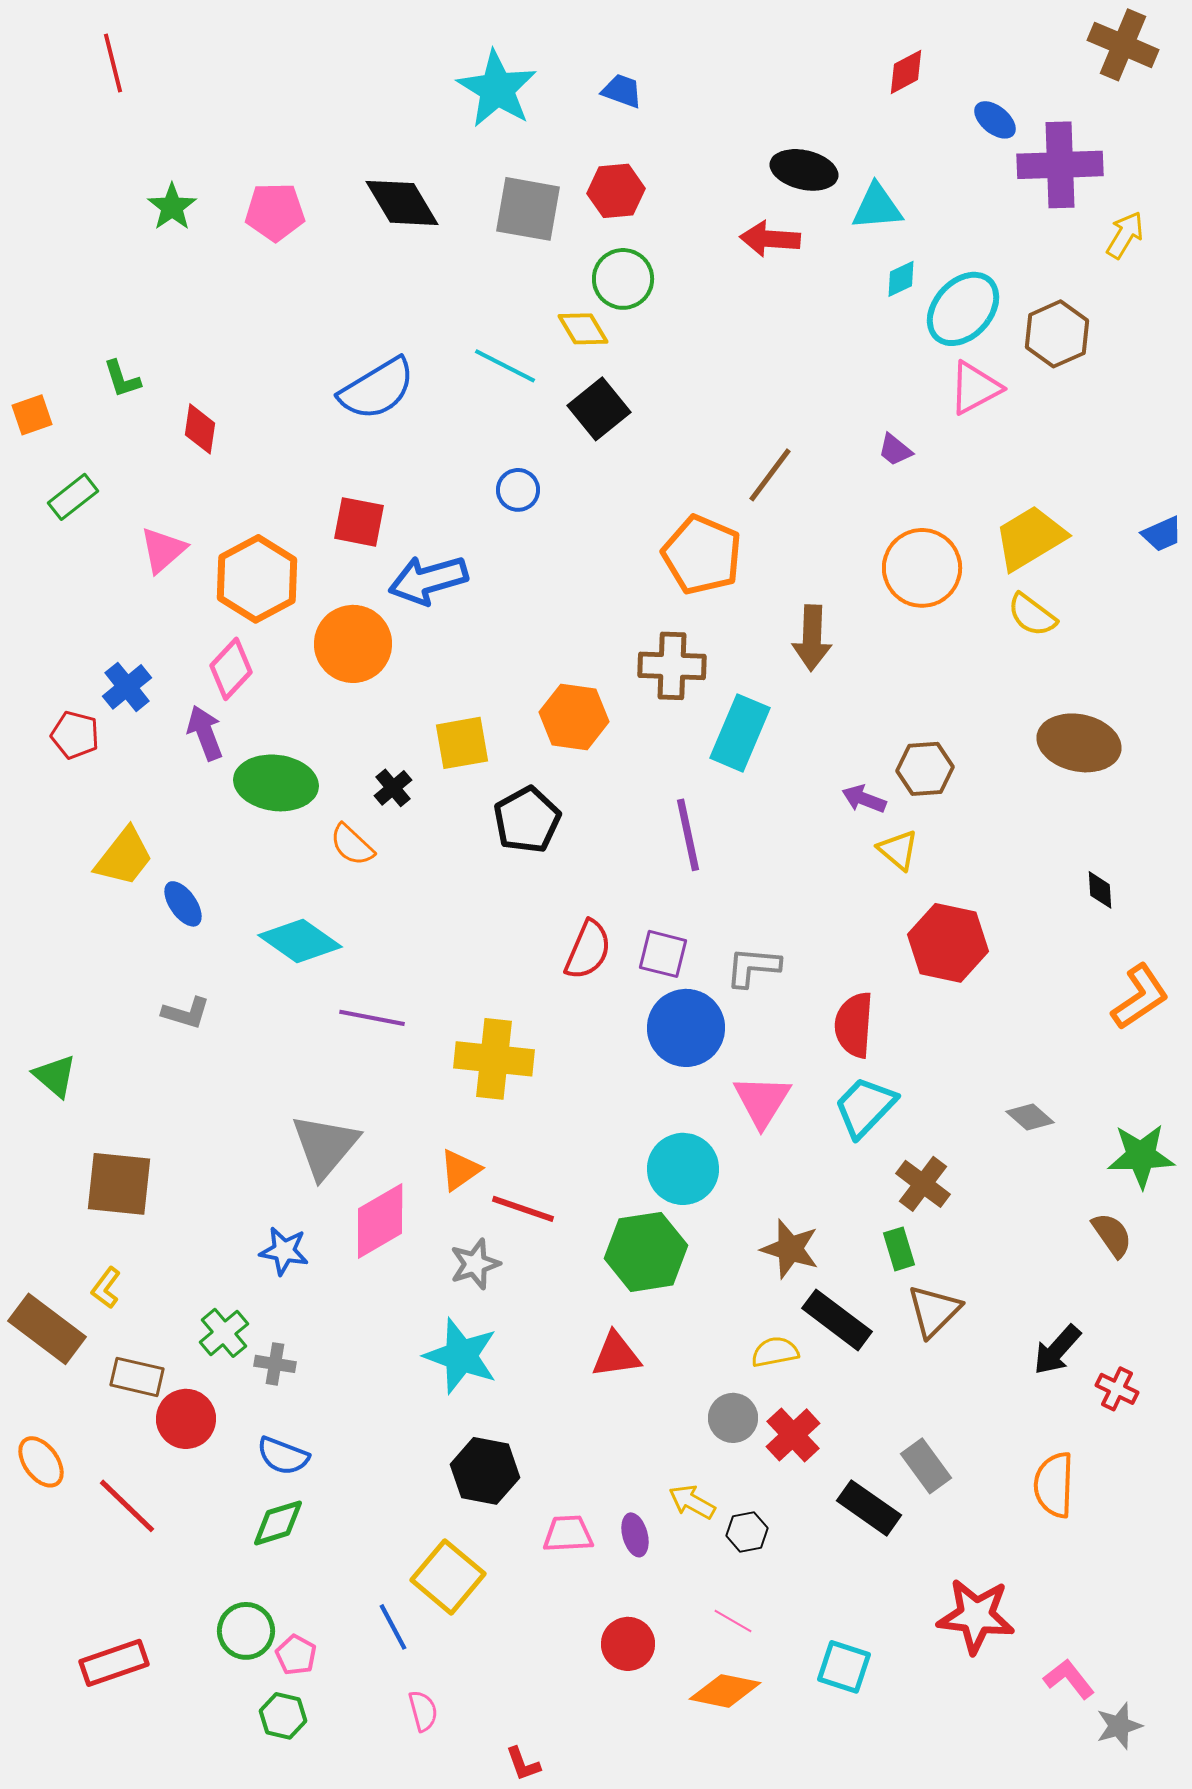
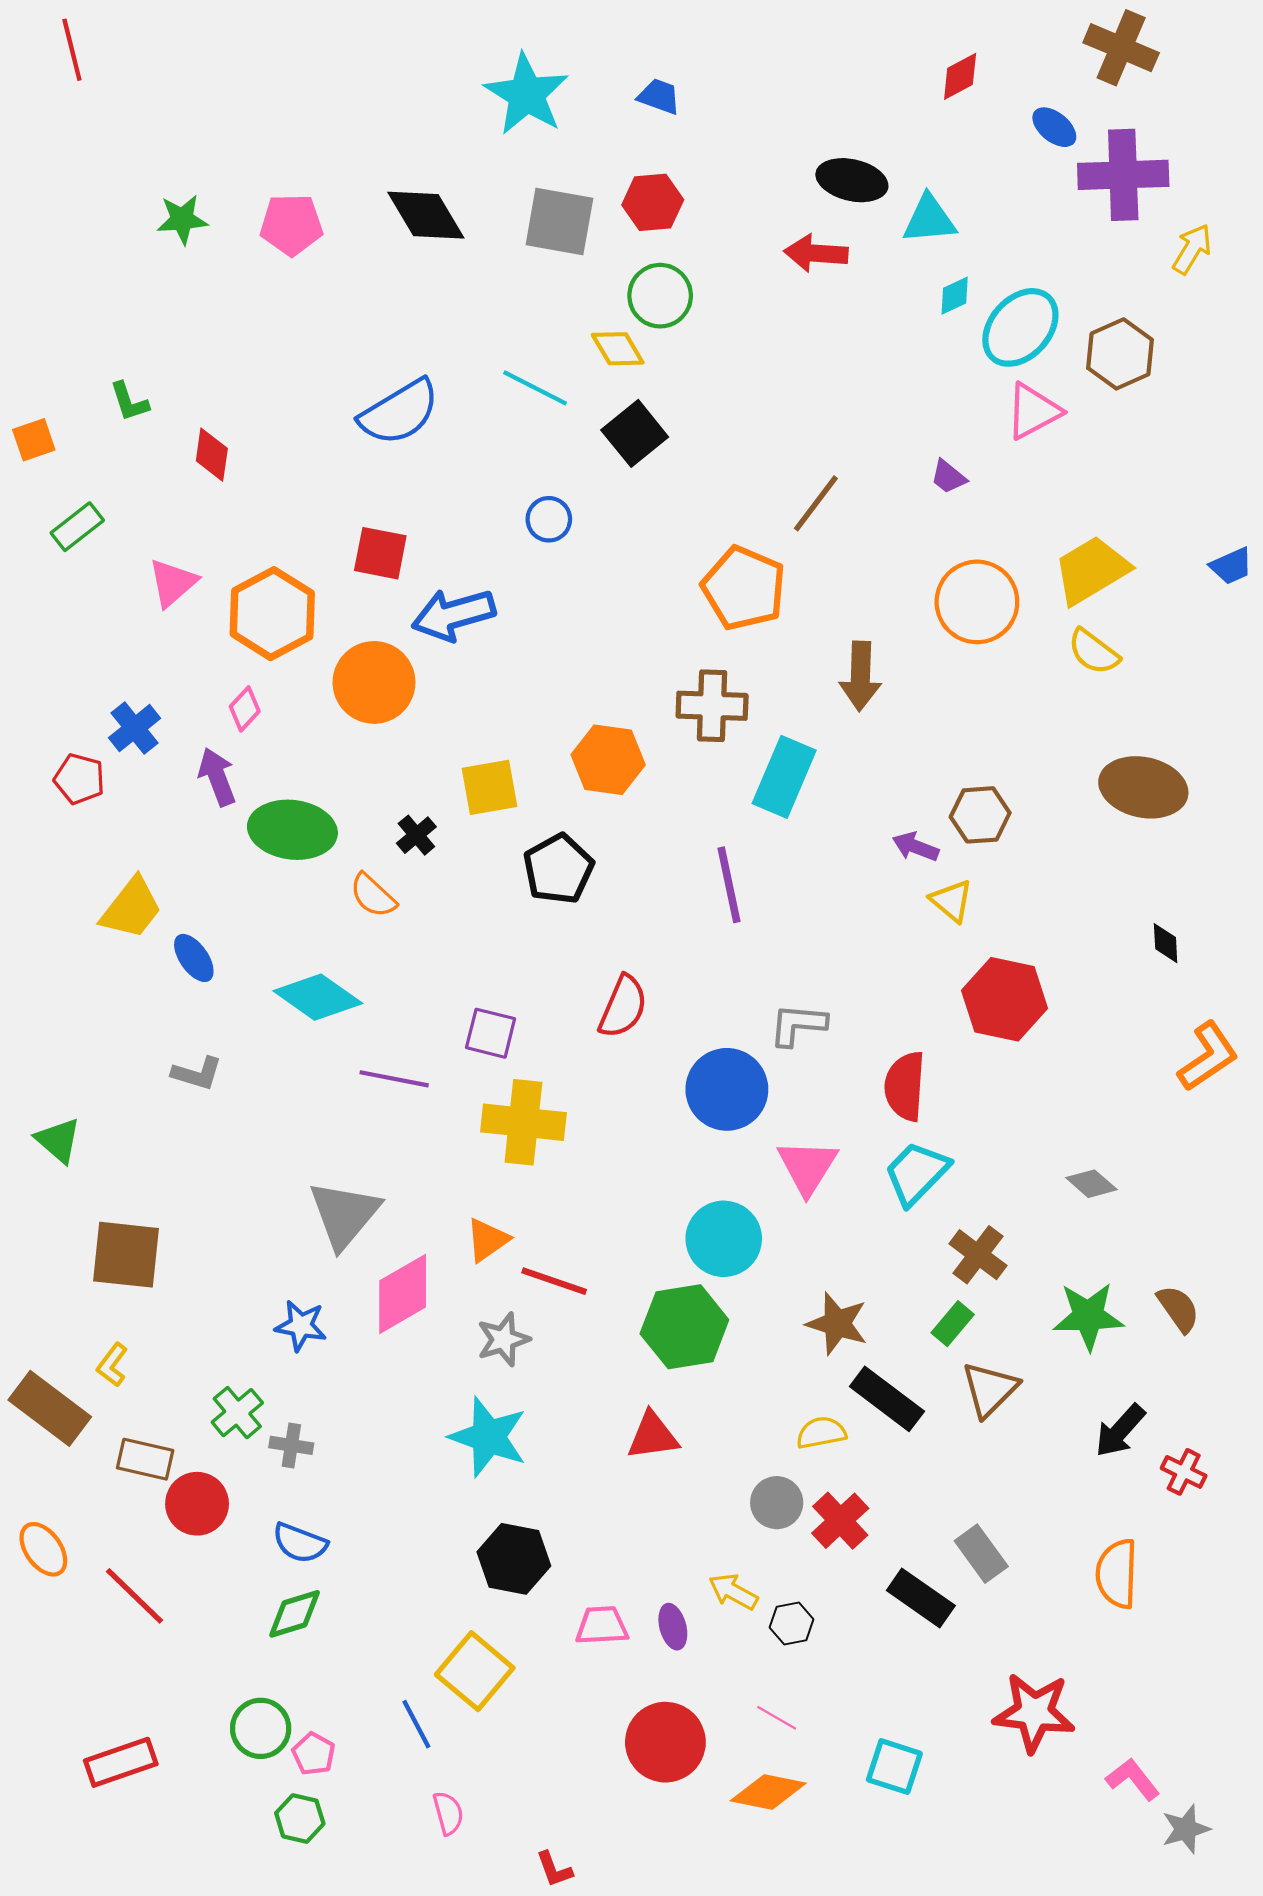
brown cross: (1123, 45) -> (1121, 48), moved
red line: (113, 63) -> (72, 50), moved
green star: (172, 207) -> (182, 219), turned 30
pink diamond: (231, 669) -> (245, 709), size x0.7
purple square: (663, 954) -> (491, 1033), moved
green star: (1141, 1156) -> (1088, 1316), moved
green rectangle: (899, 1249) -> (953, 1324), turned 57
red circle: (628, 1644) -> (665, 1742), size x1.4

